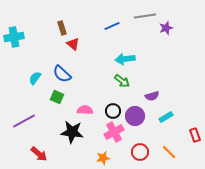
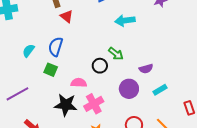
cyan arrow: (125, 59) -> (125, 20), moved
blue semicircle: (62, 74) -> (56, 47), turned 66
black circle: (113, 111) -> (100, 66), moved
pink cross: (114, 132) -> (94, 104), moved

